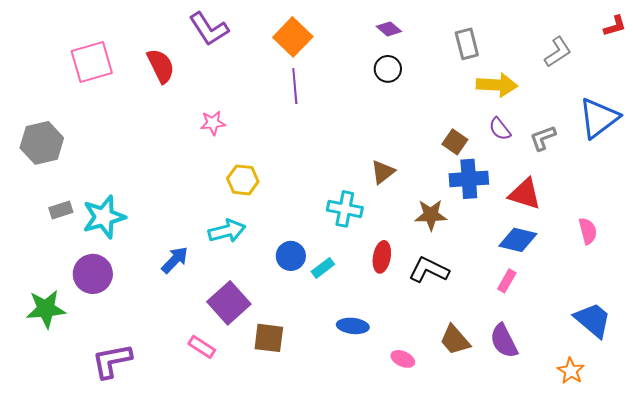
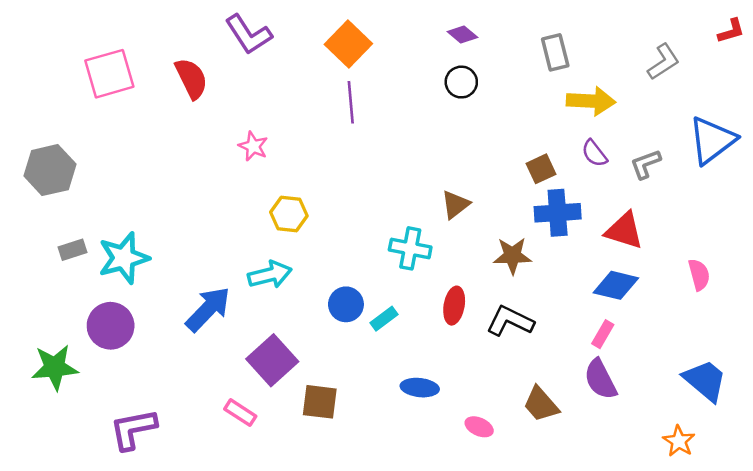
pink star: (213, 123) -> (253, 146), turned 30
brown square: (455, 142) -> (541, 169), turned 30
blue arrow: (175, 260) -> (208, 309), size x1.4
purple semicircle: (504, 341) -> (600, 379), moved

